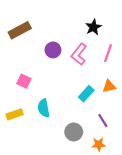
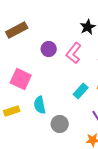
pink square: (24, 81) -> (21, 79), size x1.5
gray circle: (74, 132) -> (60, 124), moved

